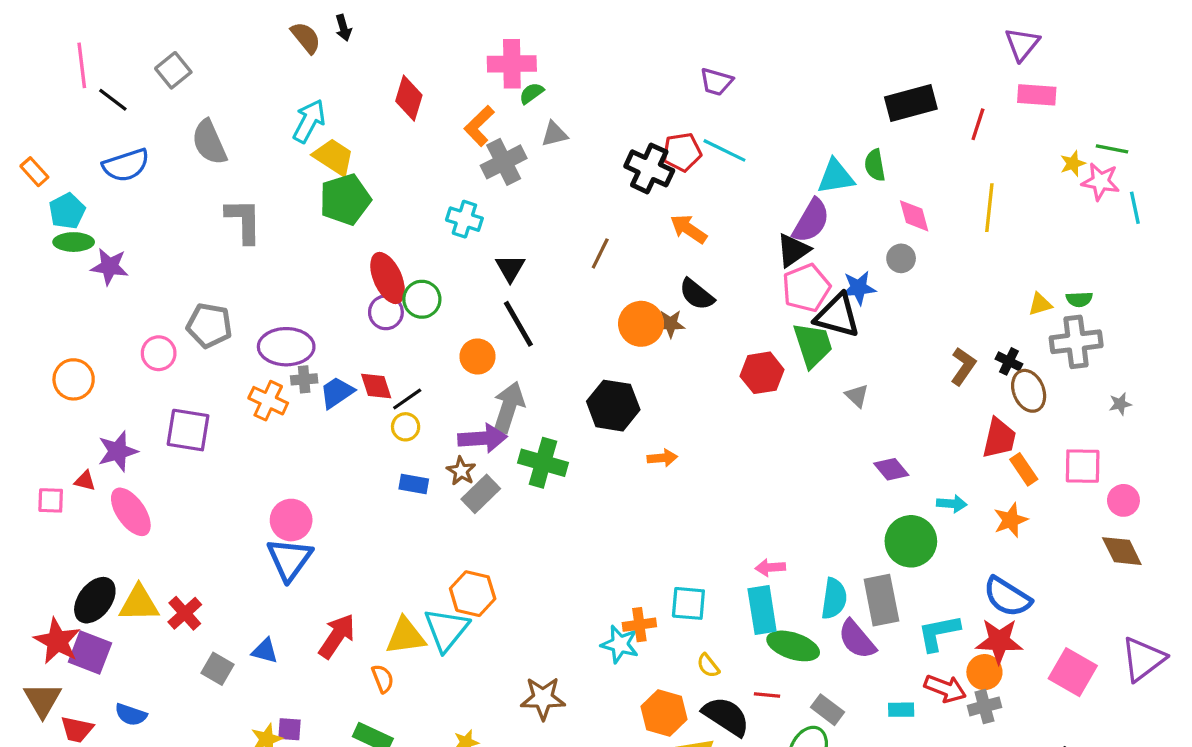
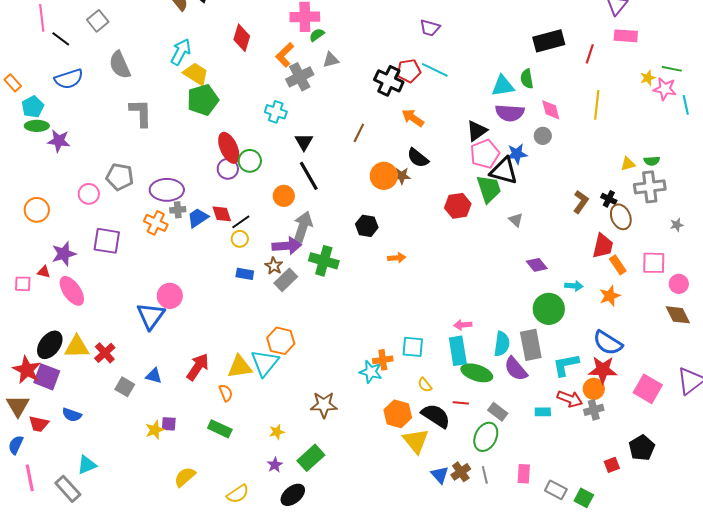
purple semicircle: (811, 221) -> (510, 113), moved, turned 64
black hexagon: (613, 406) -> (367, 226), size x0.7
blue triangle: (289, 559) -> (151, 316), moved

